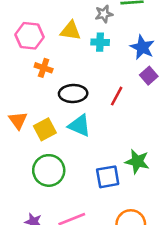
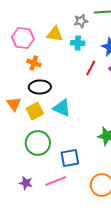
black ellipse: (73, 93) -> (40, 87), moved
red line: (117, 96) -> (91, 68), moved
blue square: (108, 177) -> (70, 158), moved

